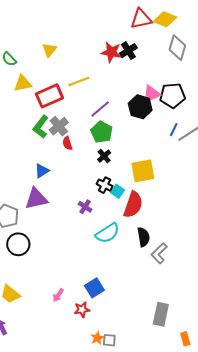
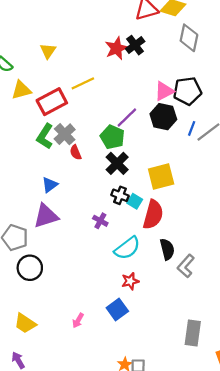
red star: (111, 52) -> (116, 48), turned -30
black hexagon: (140, 107) -> (163, 117), moved
purple line: (100, 109) -> (127, 117), moved
black cross: (104, 156) -> (117, 163), size x1.5
red star: (82, 310) -> (130, 281), moved

